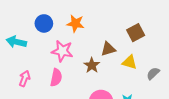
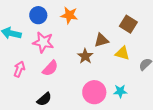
brown square: (136, 33) -> (128, 24), turned -30
pink star: (62, 51) -> (43, 42), moved
pink semicircle: (56, 78) -> (50, 68), turned 30

